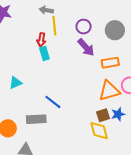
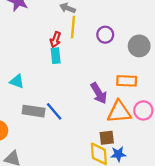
purple arrow: (86, 47) -> (99, 93), moved
cyan triangle: (15, 83) -> (17, 81), turned 32
blue star: (118, 114) -> (118, 154), moved
gray rectangle: (36, 119) -> (34, 111), moved

